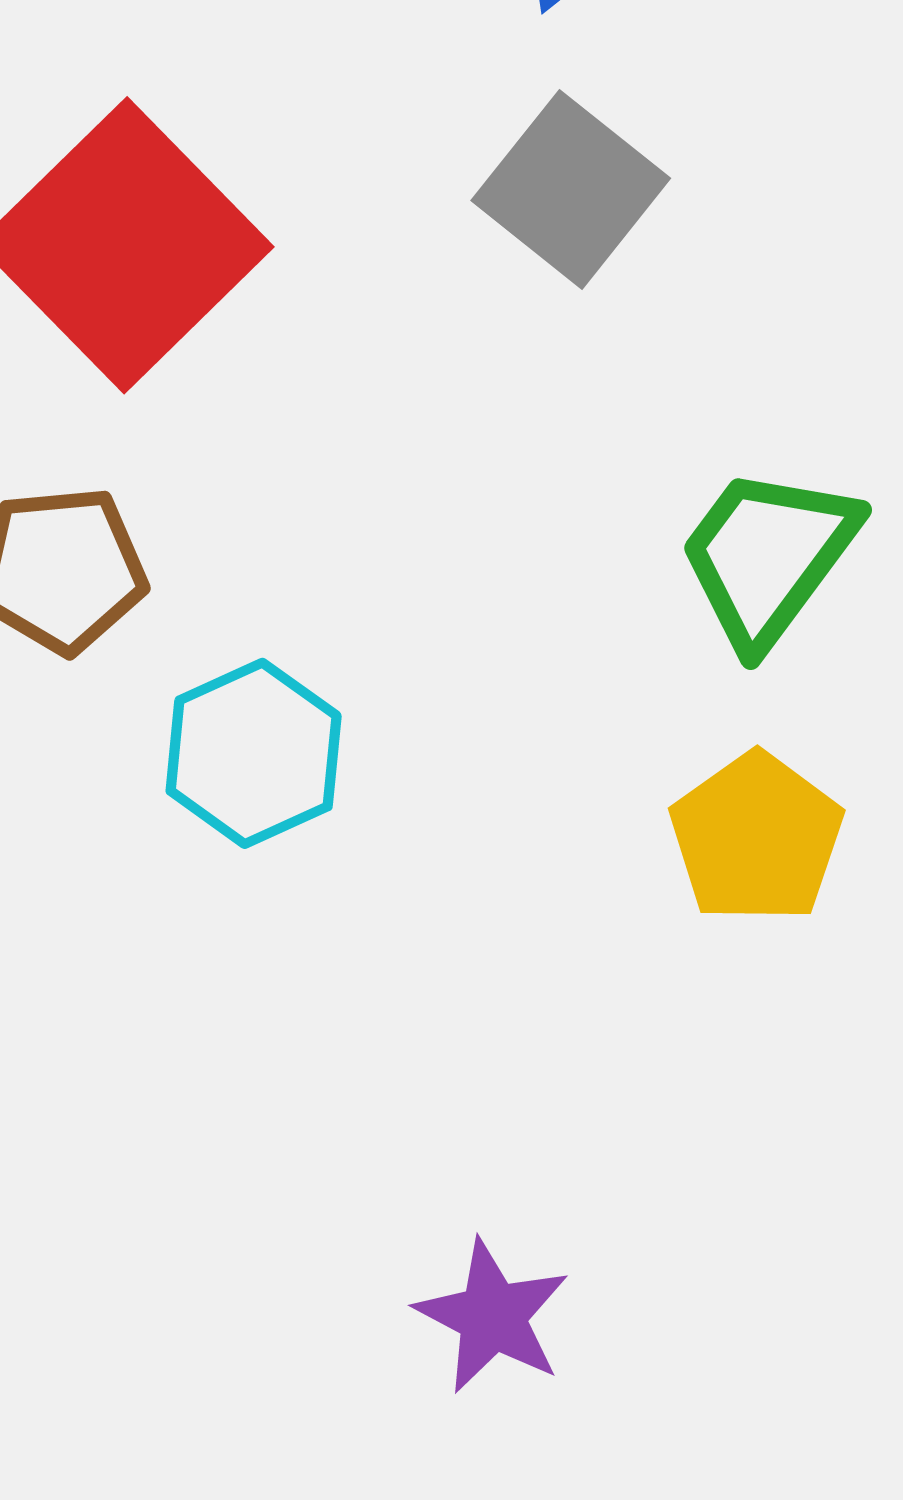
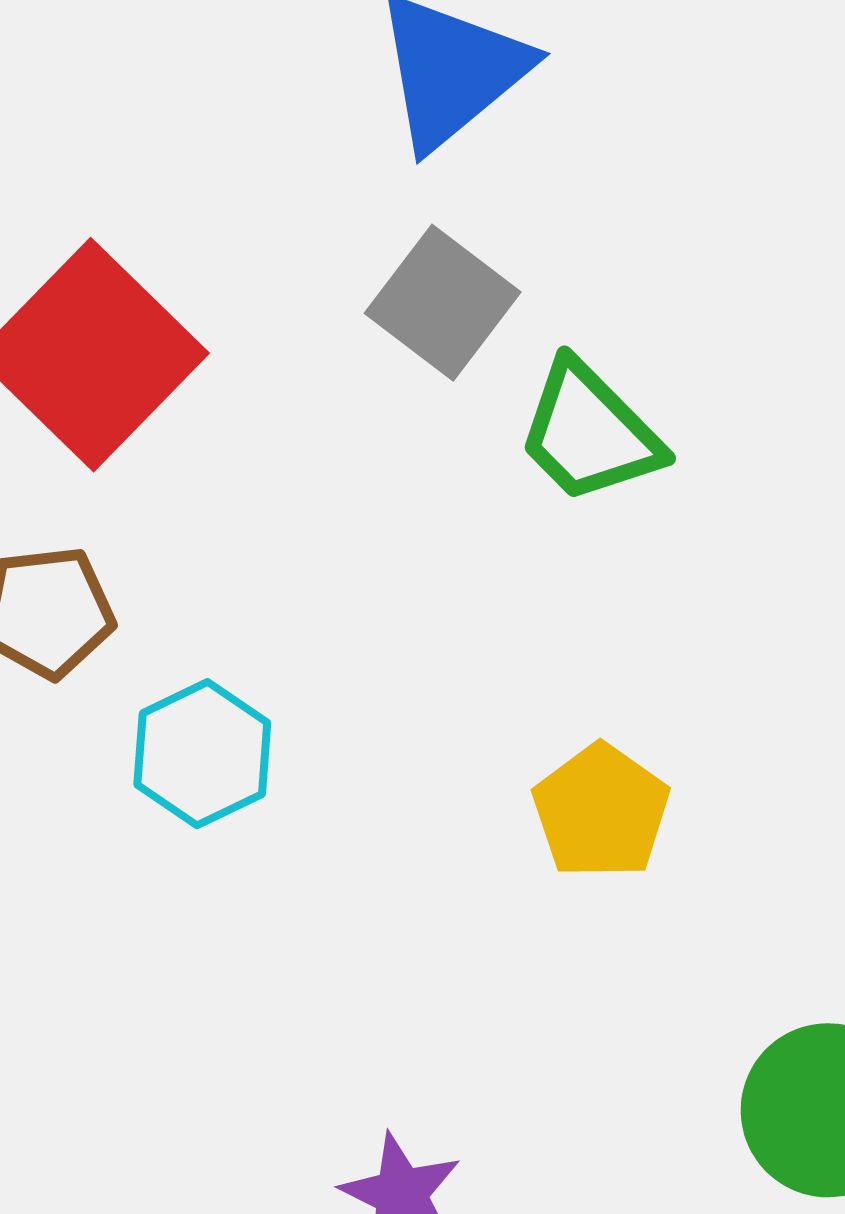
green trapezoid: (768, 556) -> (589, 433), moved, turned -80

